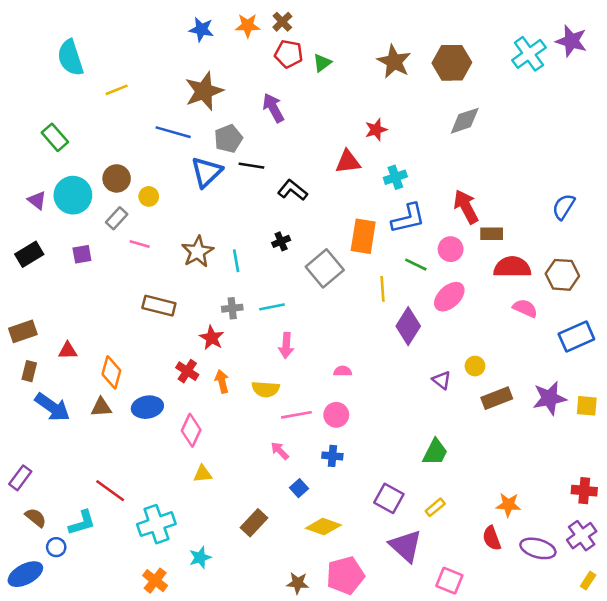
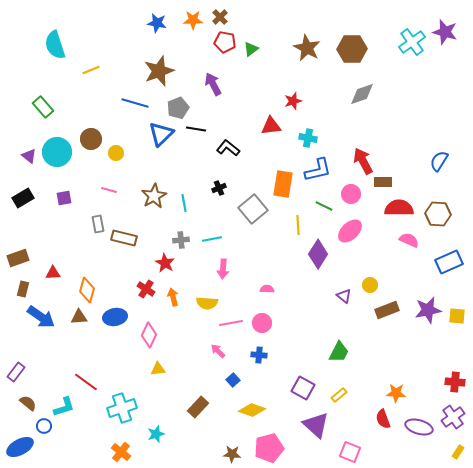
cyan cross: (395, 177) -> (308, 138), turned 30
gray rectangle: (117, 218) -> (98, 224), moved, turned -54

